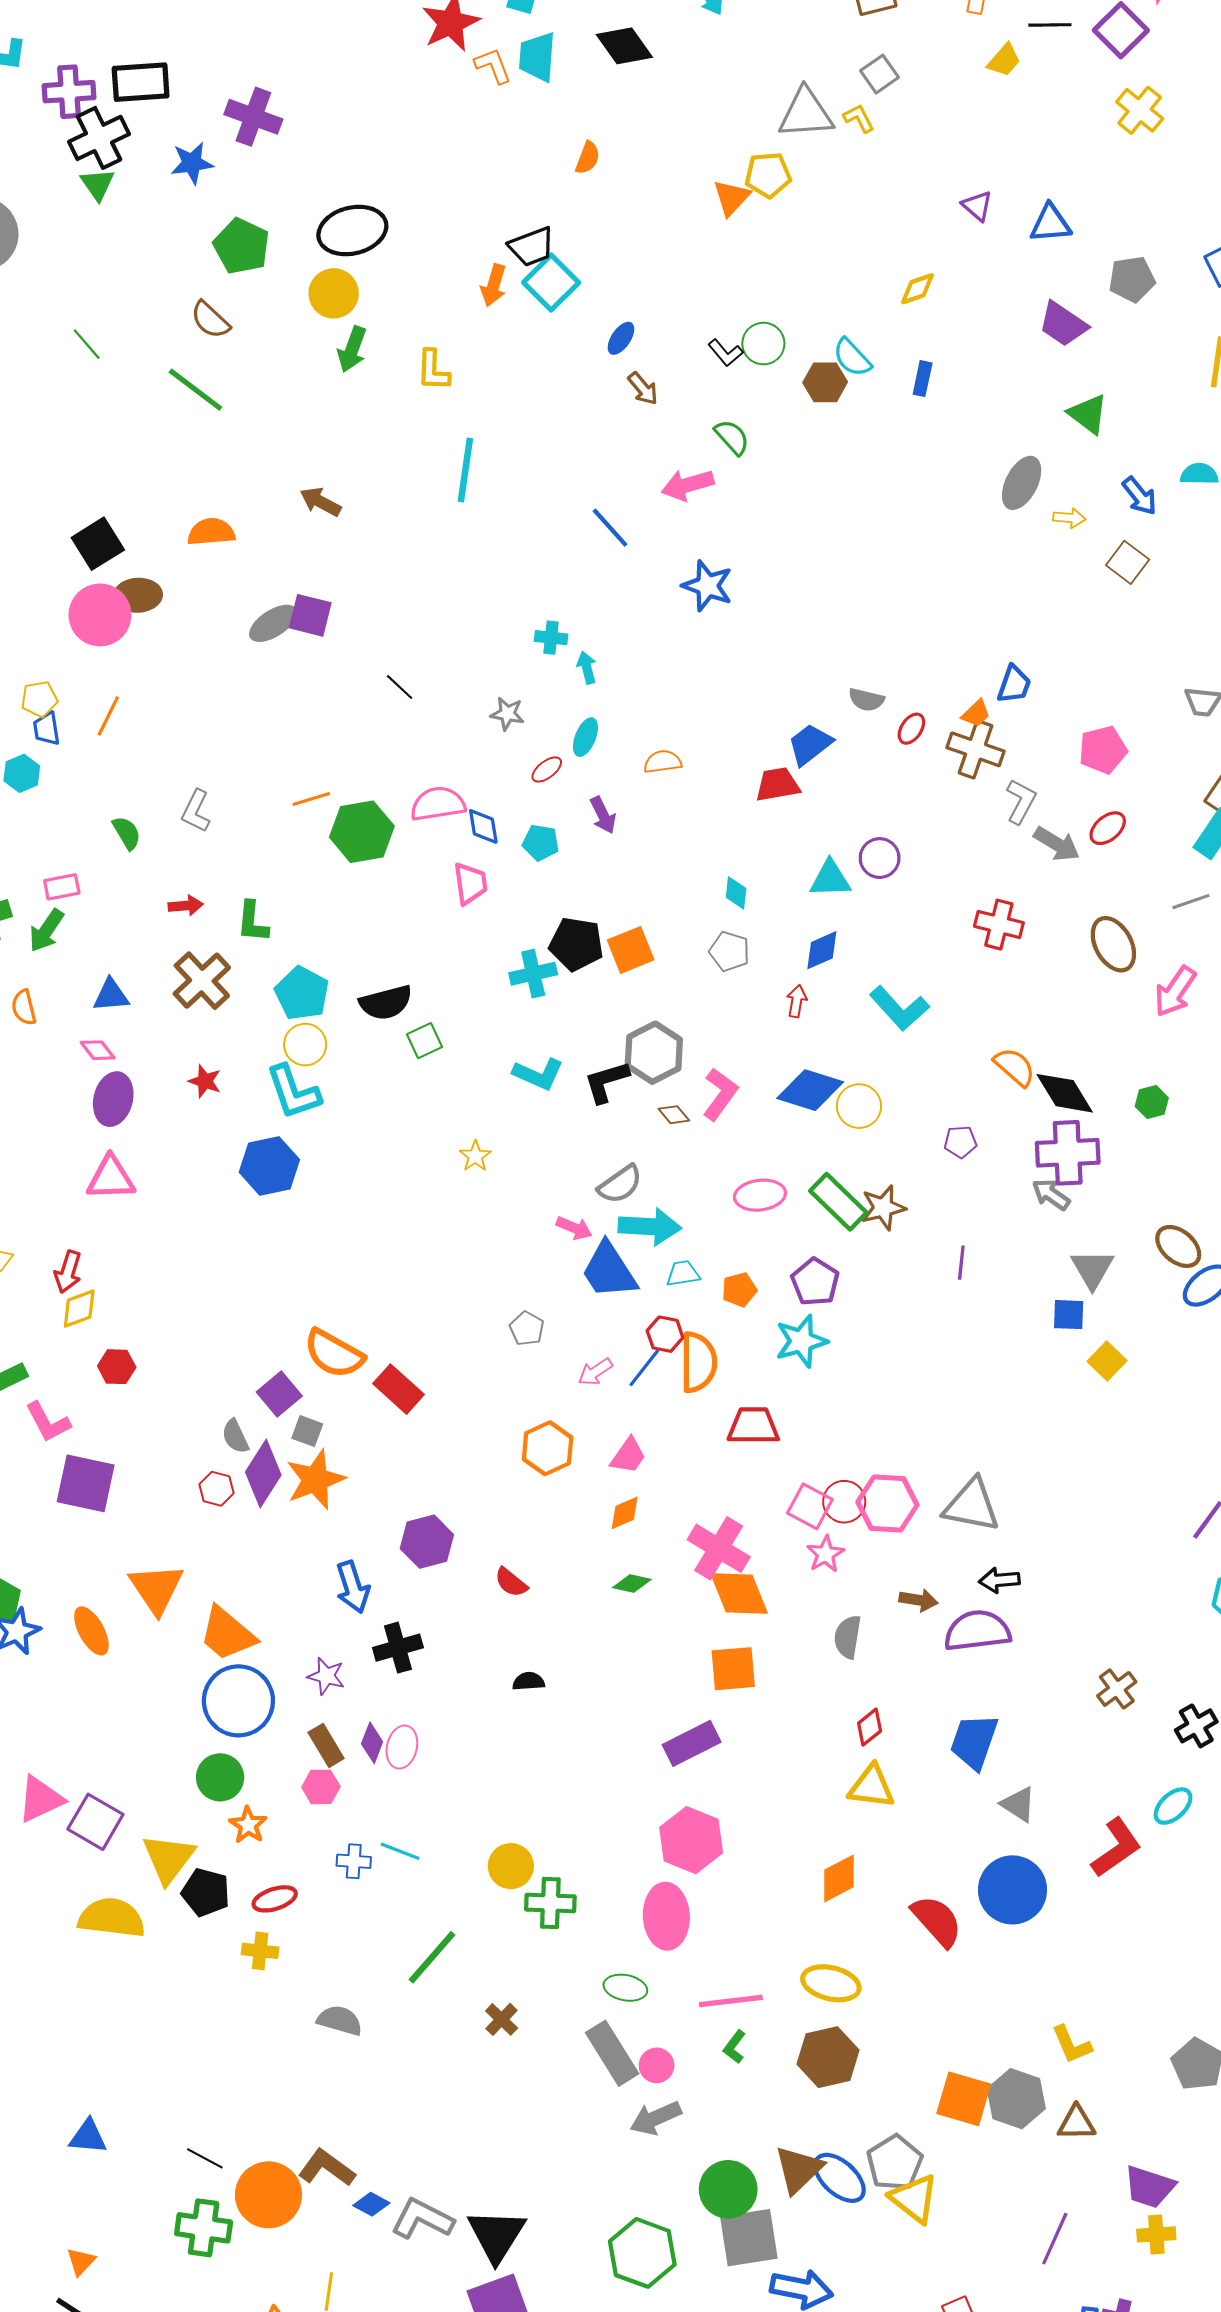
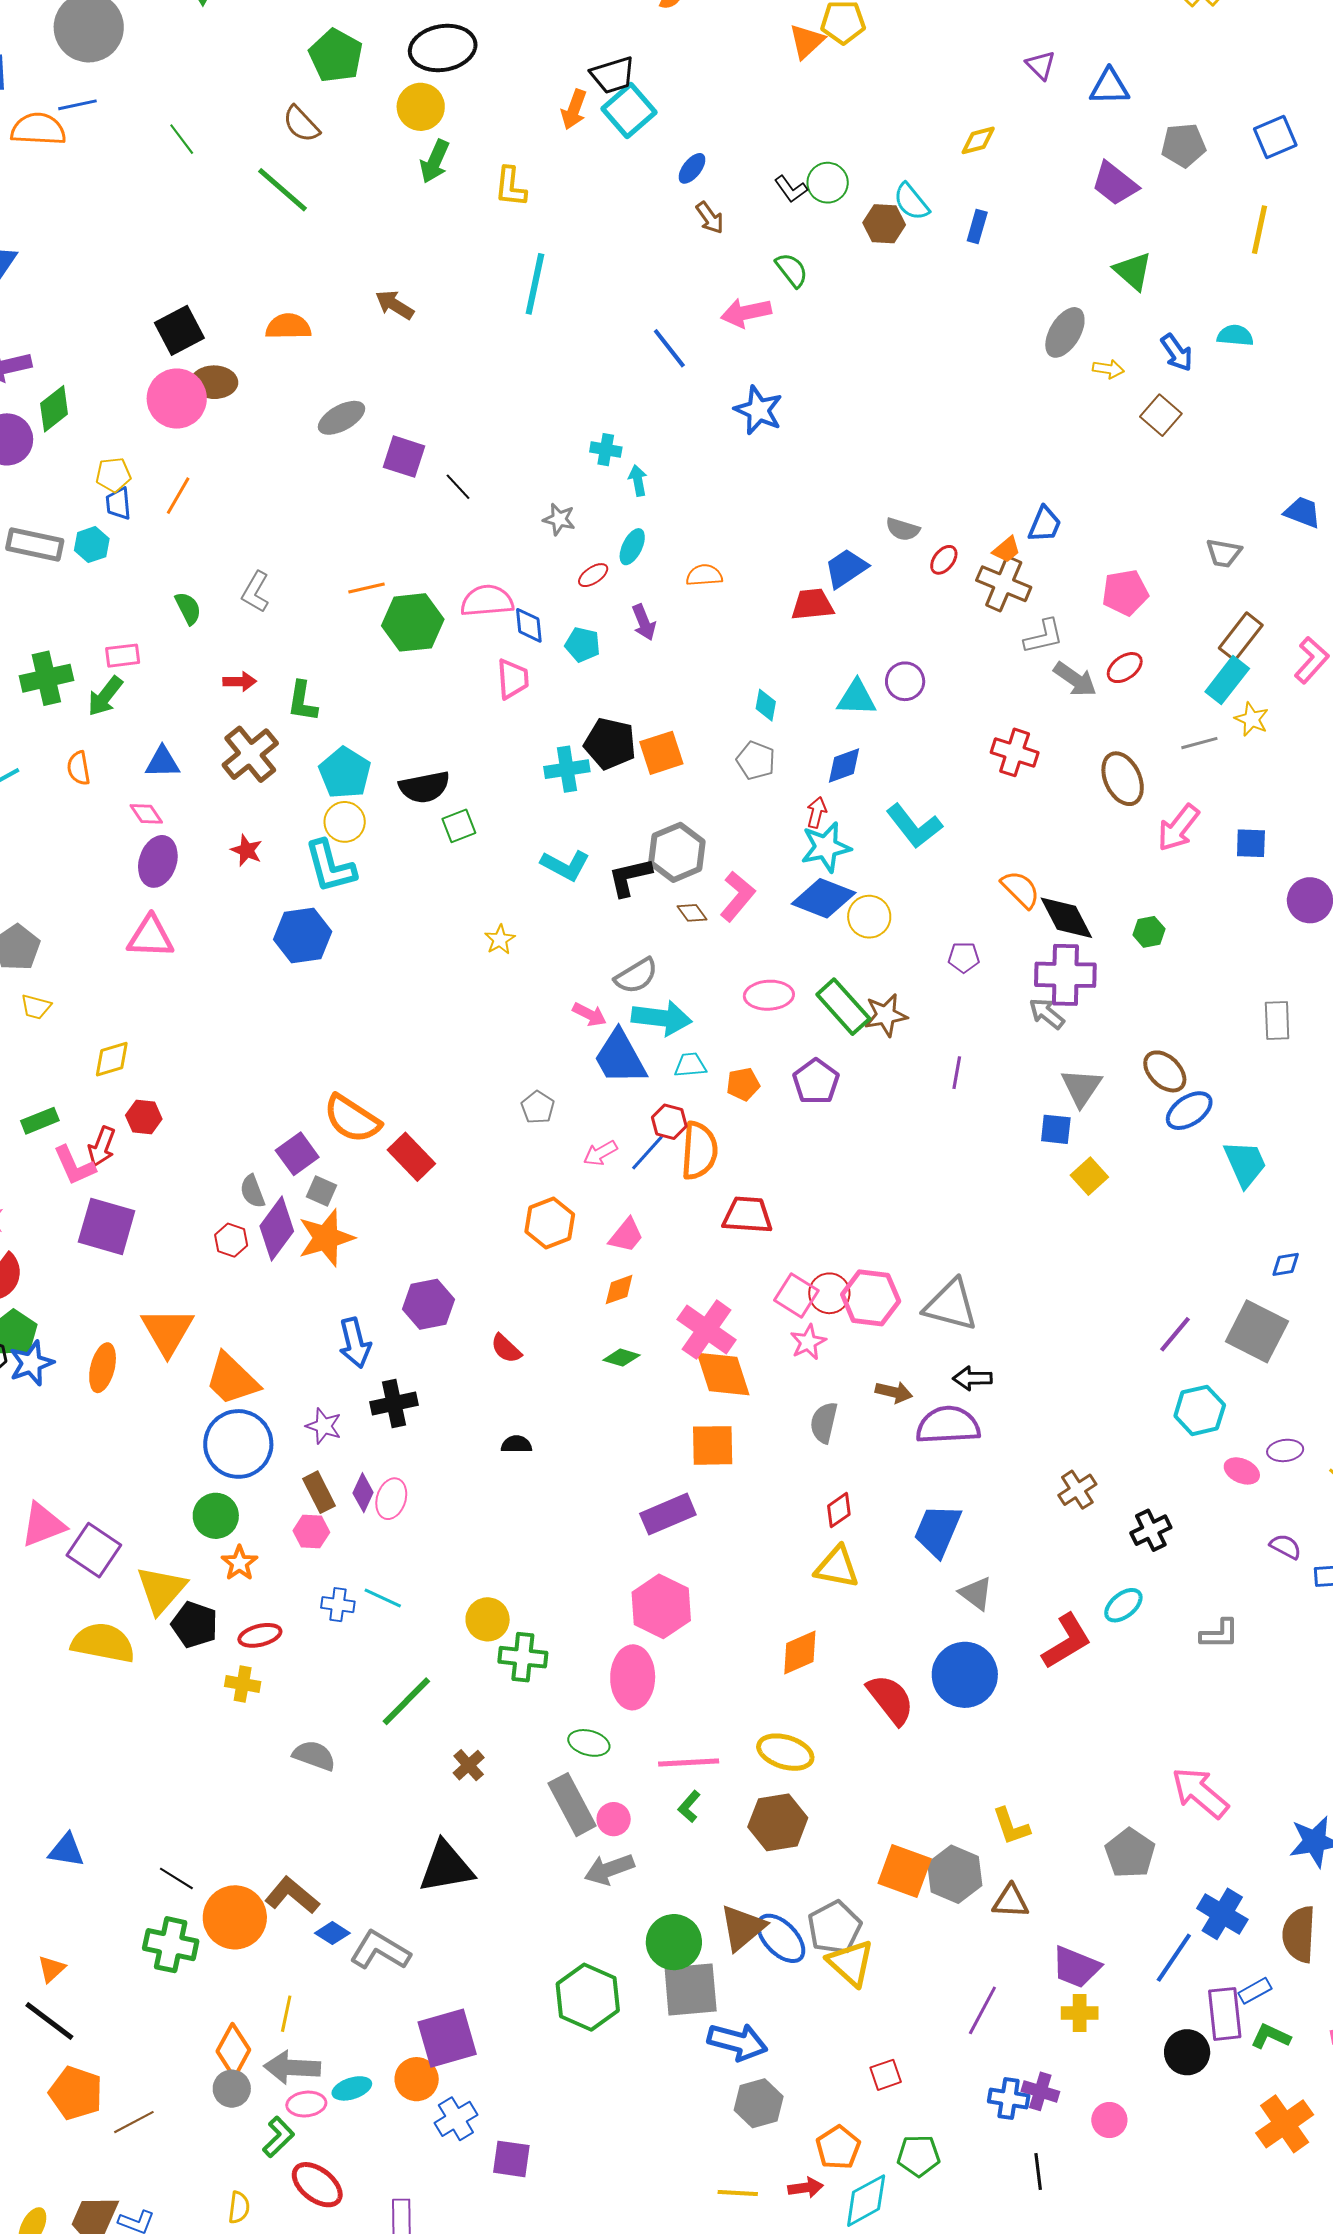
purple square: (310, 615) -> (404, 457), moved
gray L-shape: (1021, 801) -> (1044, 636), turned 45
red arrow: (68, 1272) -> (102, 1147), moved
cyan star: (801, 1341) -> (826, 847), moved
orange ellipse: (91, 1631) -> (103, 1368), turned 39
black triangle: (496, 2235) -> (446, 1867), moved, turned 44

